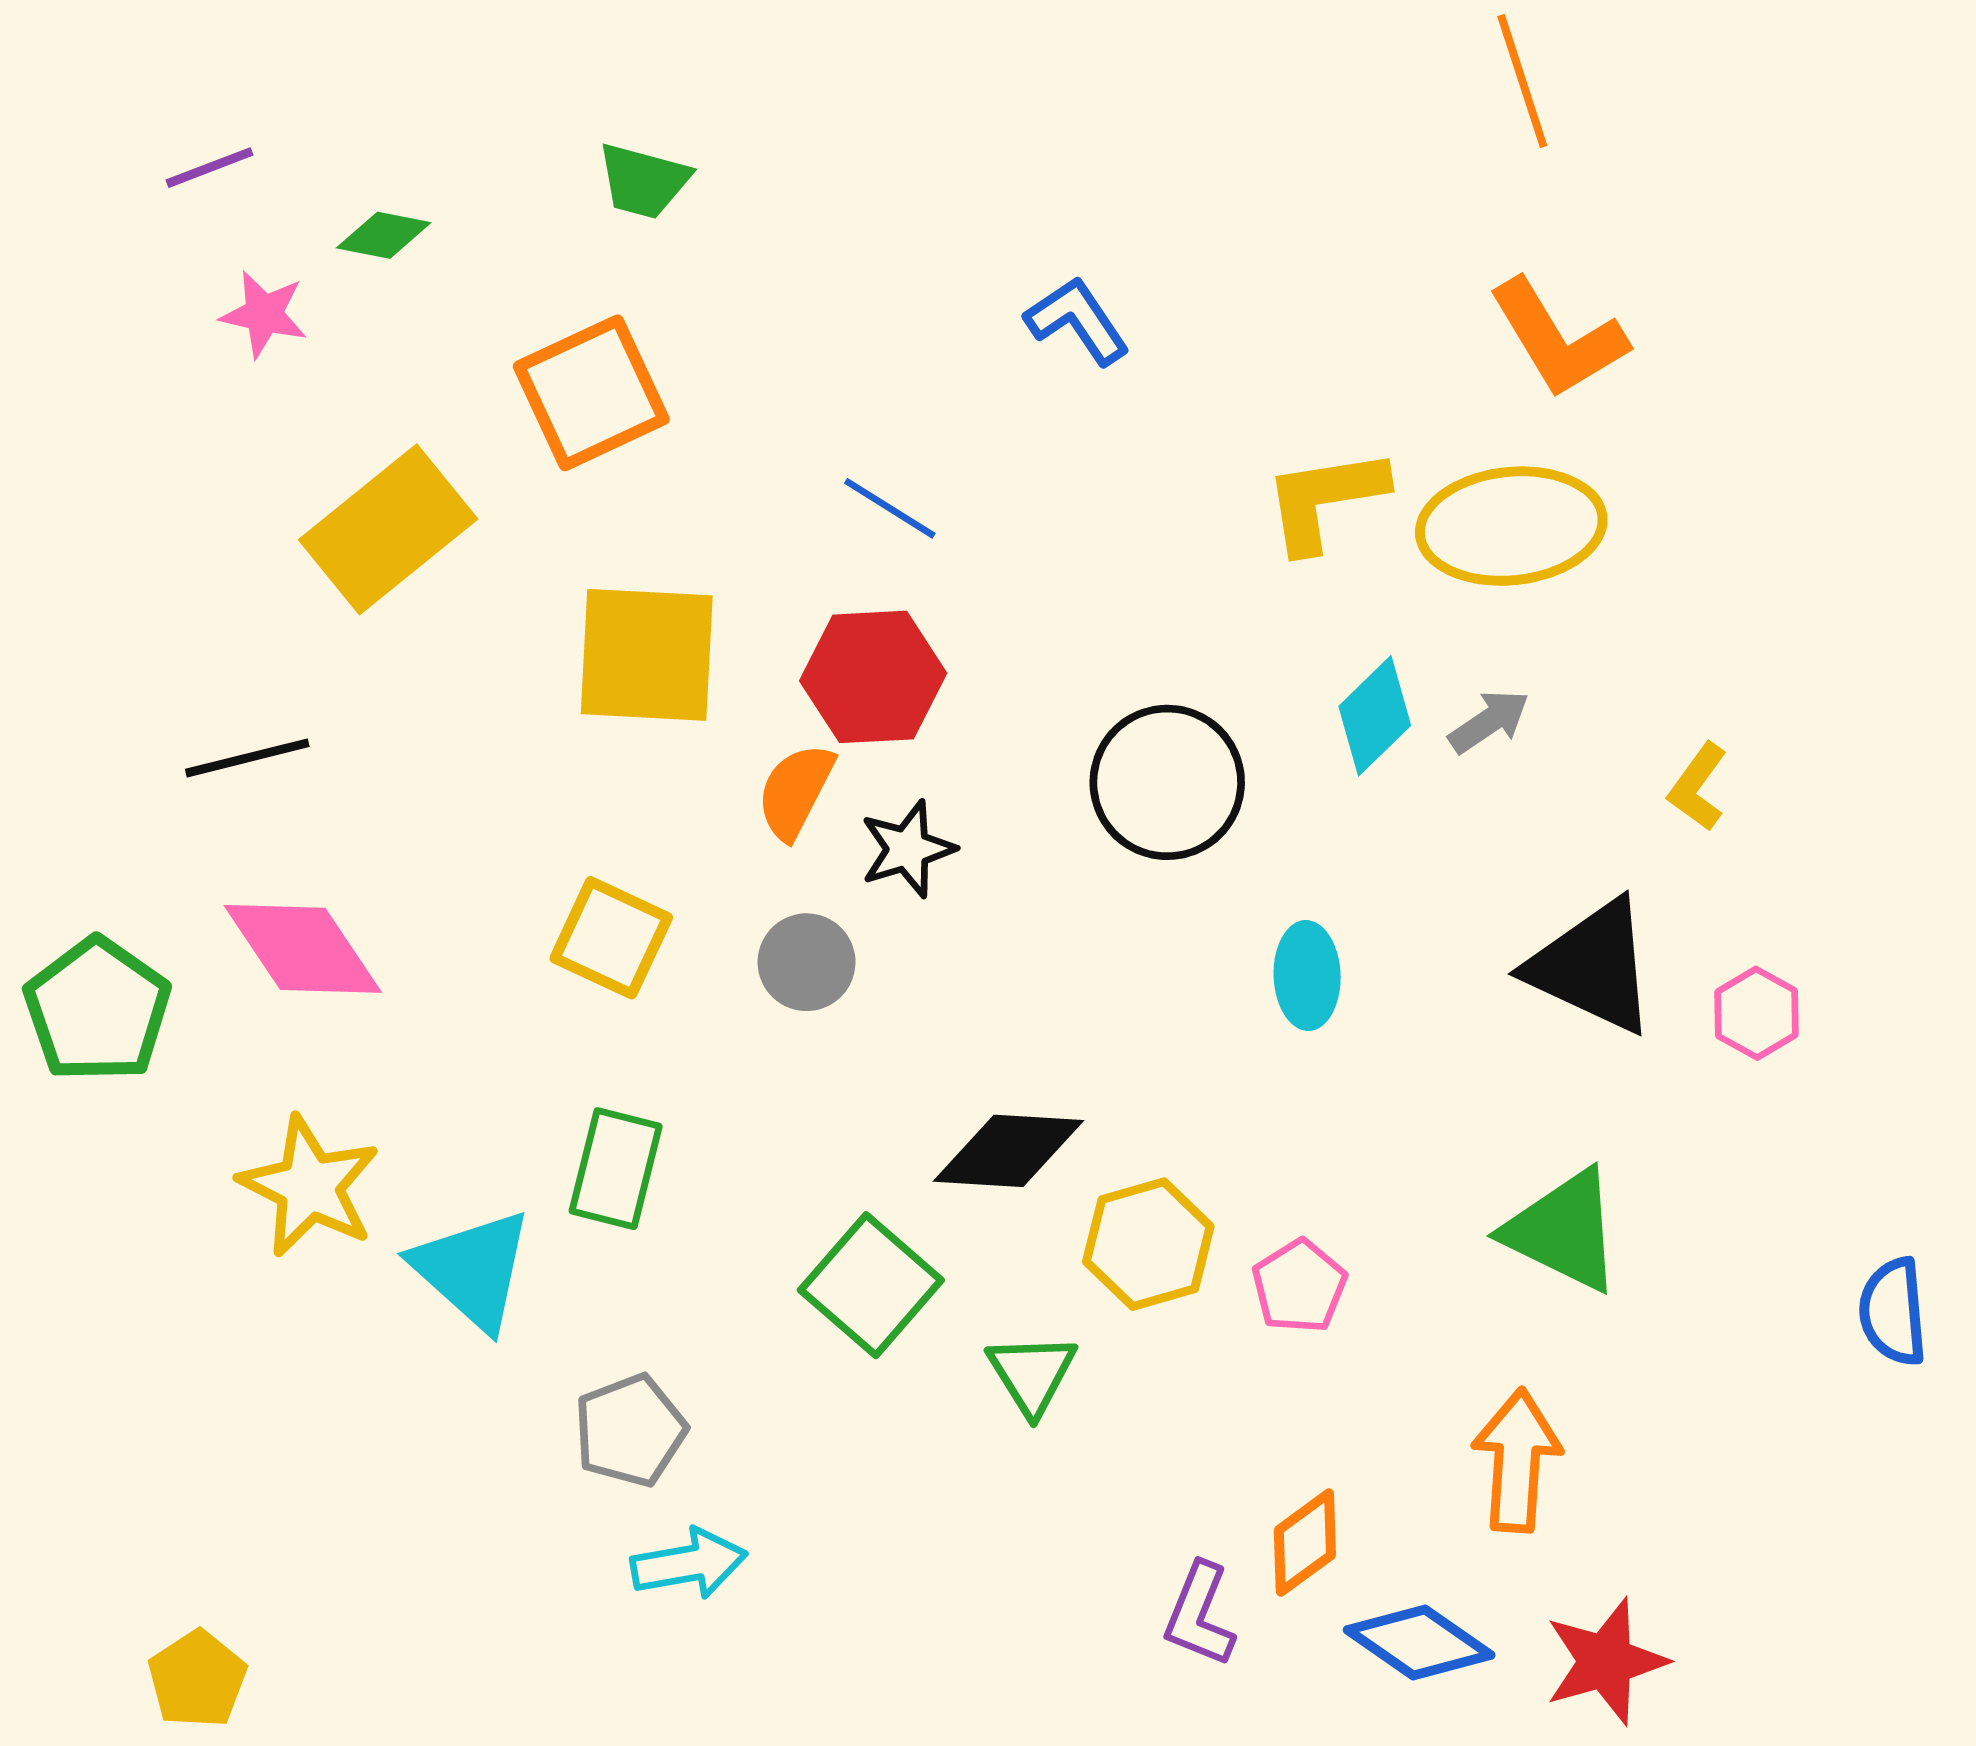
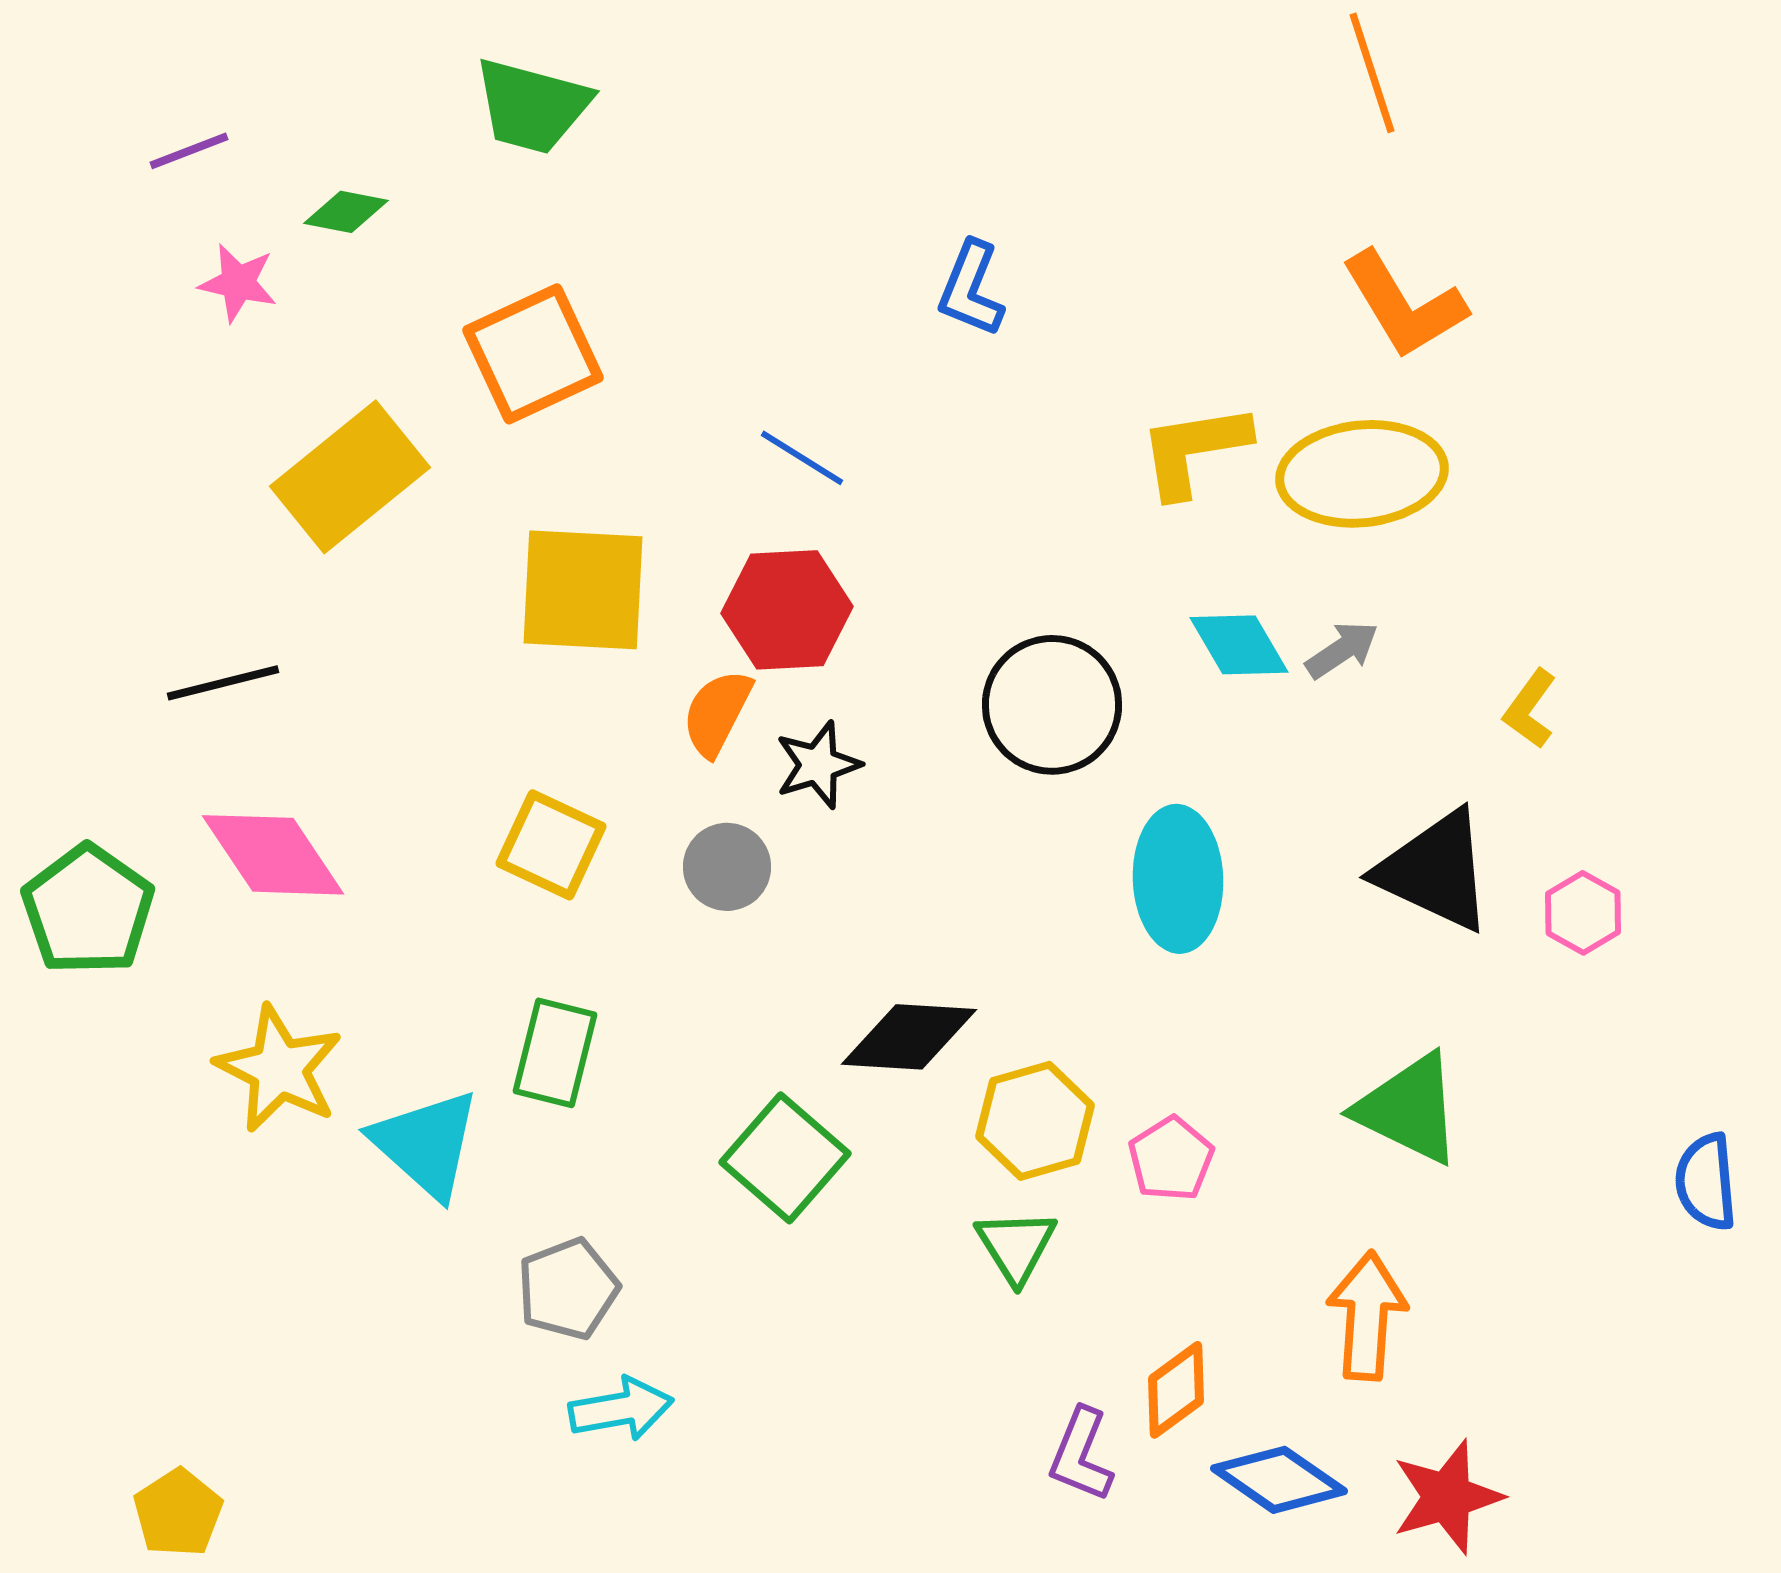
green trapezoid: (643, 181) -> (532, 106), moved, size x1.4
blue L-shape: (1077, 321) -> (971, 289), turned -124
cyan diamond: (1375, 716) -> (1239, 645), turned -76
cyan ellipse: (1307, 976) -> (1178, 879), size x1.5
green triangle: (1032, 1374) -> (1016, 1246), moved

